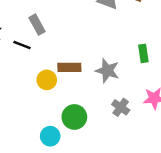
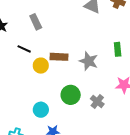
black line: (22, 45) -> (24, 49), moved
gray cross: (121, 107) -> (97, 101), moved
green circle: (74, 117) -> (71, 95), moved

